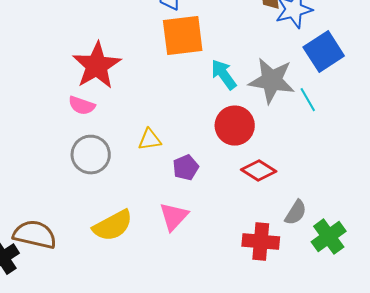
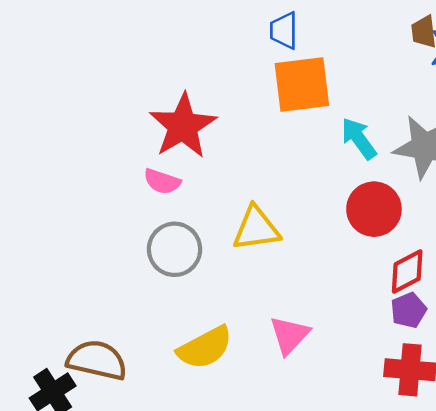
yellow triangle: (150, 140) -> (256, 229), size x1.5
purple pentagon: (186, 168) -> (409, 310), moved
red diamond: (259, 171) -> (407, 271), turned -60

